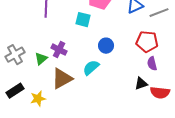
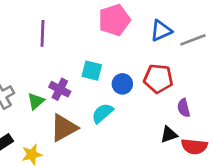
cyan square: (83, 20) -> (92, 71), moved
red pentagon: (147, 42) -> (158, 79), moved

